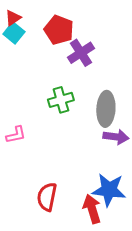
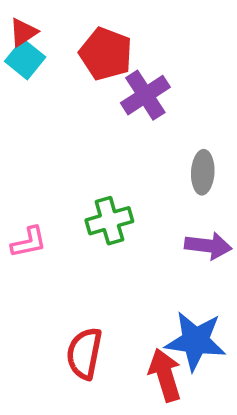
green cross: (61, 100) -> (109, 221), moved
gray ellipse: (106, 109) -> (203, 172), moved, size x0.7

